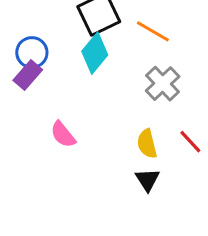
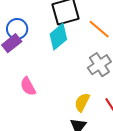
yellow semicircle: (147, 144) -> (82, 102), turned 30

